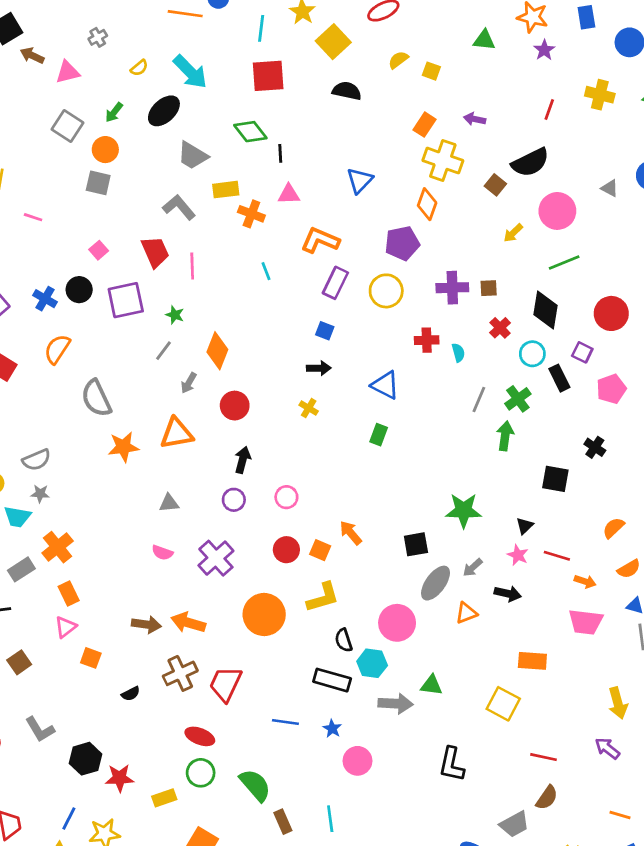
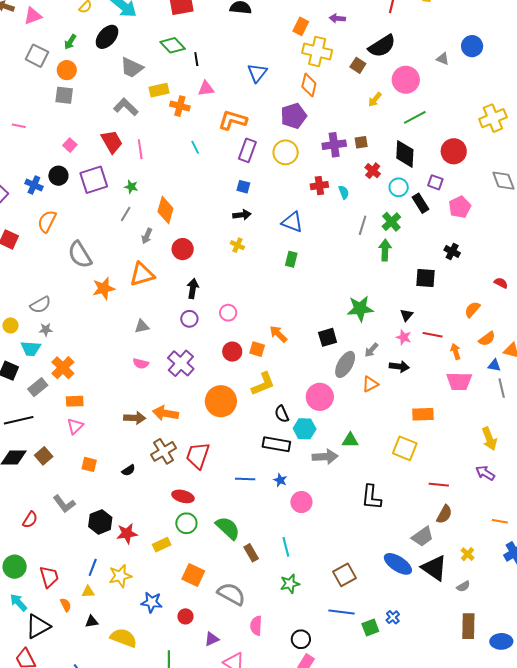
orange arrow: (585, 581) -> (456, 351), turned -119
orange rectangle: (69, 593) -> (75, 401), turned -60
orange square: (91, 658) -> (89, 464), moved

